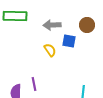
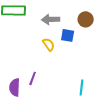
purple line: (34, 84) -> (33, 78), turned 32

